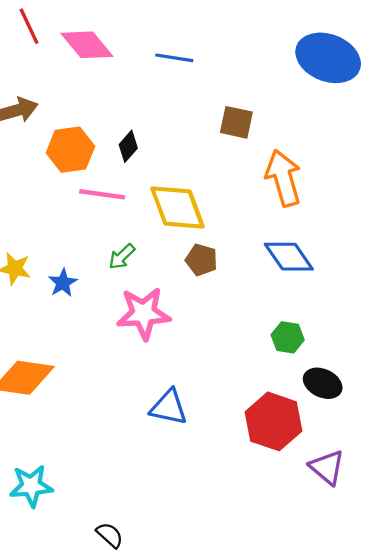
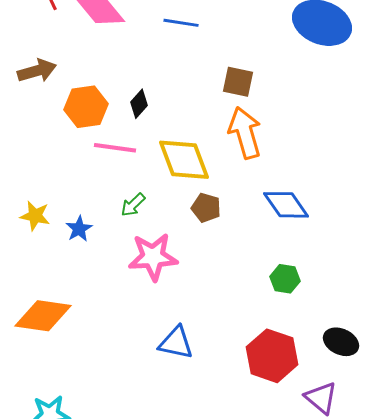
orange arrow: (283, 178) -> (245, 133), moved
black ellipse: (323, 383) -> (341, 342), moved

